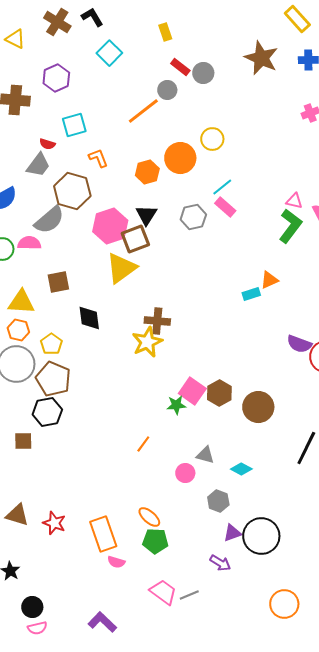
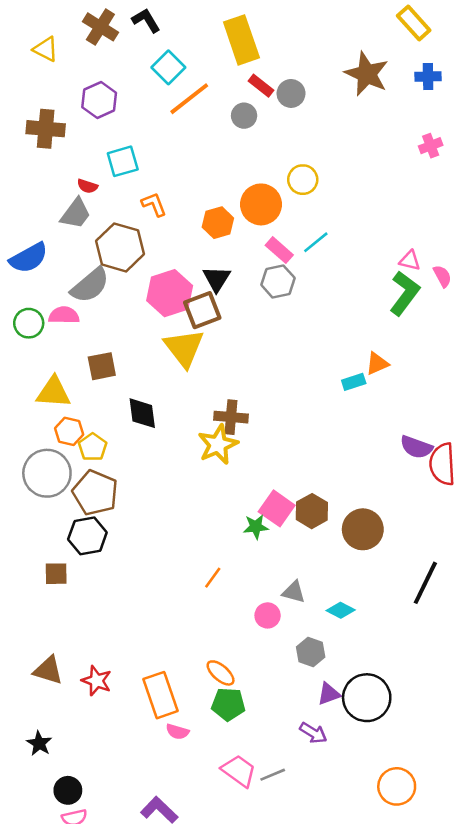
yellow rectangle: (165, 32) -> (241, 40), size x2.0
orange line: (143, 111) -> (189, 99), moved
pink rectangle: (225, 207) -> (279, 250), moved
yellow triangle: (121, 268) -> (184, 348), turned -32
orange hexagon: (18, 330) -> (69, 431), moved

